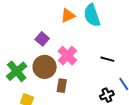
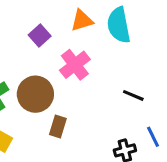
purple square: (42, 39) -> (40, 35), moved
pink cross: (67, 56) -> (75, 65), moved

